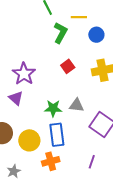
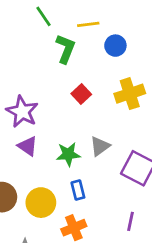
purple triangle: (16, 98) -> (28, 146), moved
gray triangle: (76, 105) -> (100, 146), turned -35
blue rectangle: (57, 135) -> (78, 190), size x0.6

